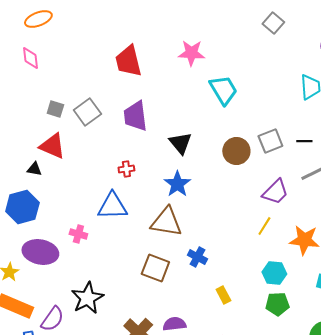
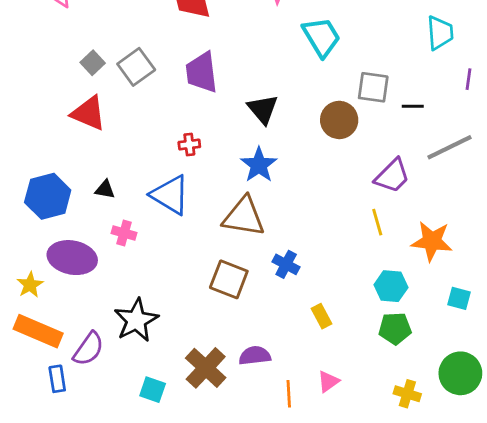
gray square: (55, 109) -> (93, 63), turned 30
gray square: (270, 141) -> (373, 87), moved, turned 30
black line: (304, 141) -> (413, 106), moved
black triangle: (34, 169) -> (105, 189), moved
blue triangle: (112, 206) -> (170, 195), turned 32
yellow line: (264, 226) -> (377, 222), turned -48

